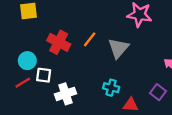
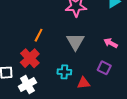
red cross: (59, 42) -> (30, 58), moved, turned 30
gray triangle: (118, 48) -> (75, 42), moved

